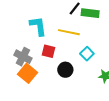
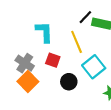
yellow line: (69, 32) -> (77, 42), turned 50
cyan square: (87, 54) -> (94, 67), size x1.5

